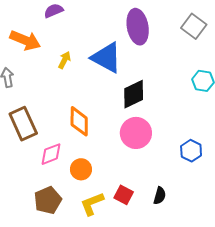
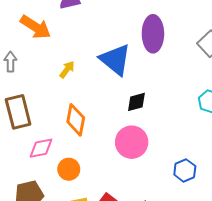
yellow arrow: (64, 60) -> (67, 70), moved
black diamond: (134, 94) -> (136, 102), size x0.7

